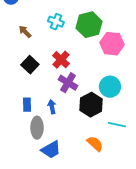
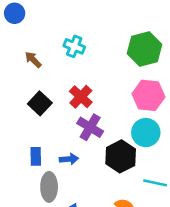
green hexagon: (89, 25) -> (144, 49), moved
pink hexagon: (112, 44) -> (148, 95), moved
blue arrow: (52, 107) -> (69, 159), turned 96

